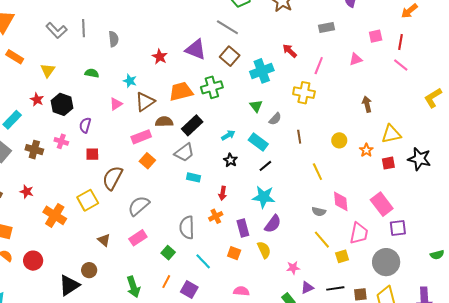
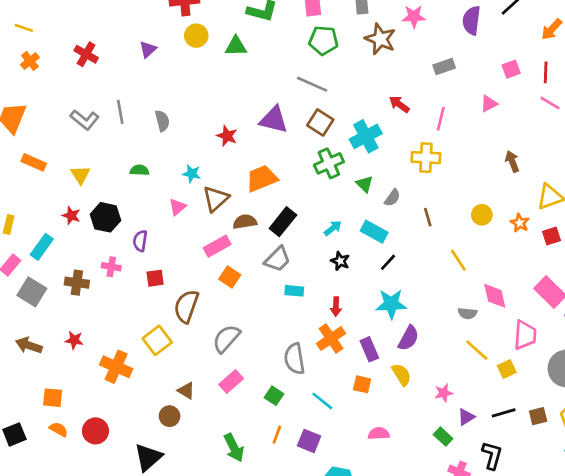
green cross: (212, 87) -> (329, 163), moved
orange cross: (216, 216) -> (331, 338), size x1.5
brown circle: (89, 270) -> (170, 416), moved

